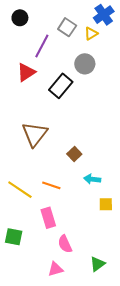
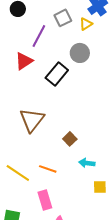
gray square: (67, 27) -> (63, 18), turned 30

